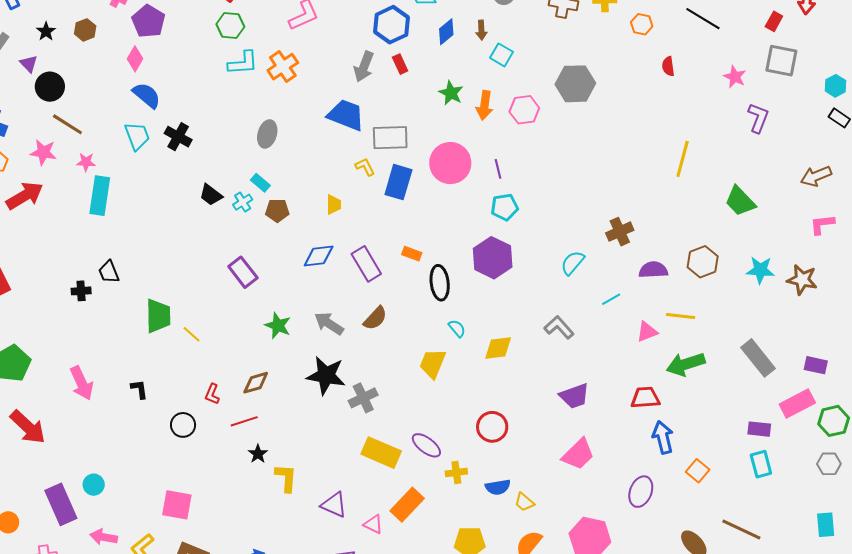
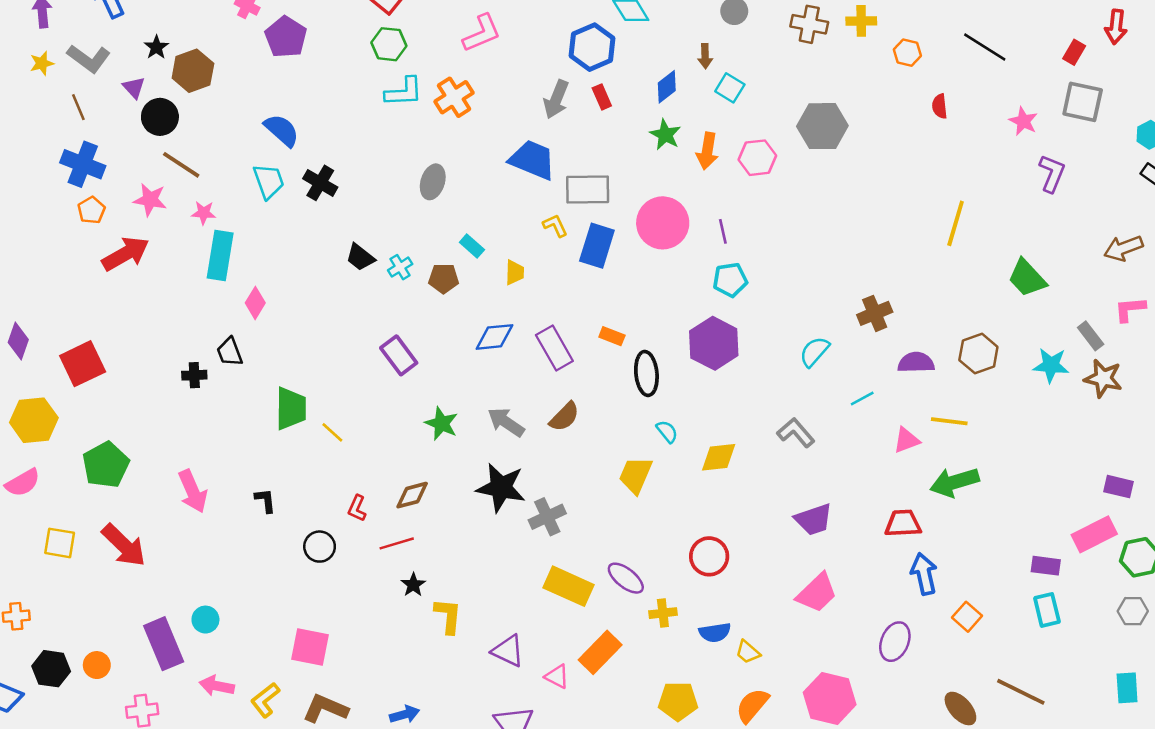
brown hexagon: (85, 30) -> (193, 71), moved, size x1.5
blue diamond: (446, 32) -> (667, 87), moved
pink diamond: (135, 59) -> (255, 303), moved
cyan rectangle: (260, 183) -> (472, 246), moved
gray rectangle: (758, 358) -> (1091, 336), moved, size x0.6

